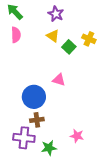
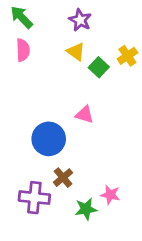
yellow cross: (89, 39) -> (127, 56), turned 32
brown cross: (37, 120) -> (63, 178), moved, turned -32
green star: (49, 148) -> (86, 209), moved

